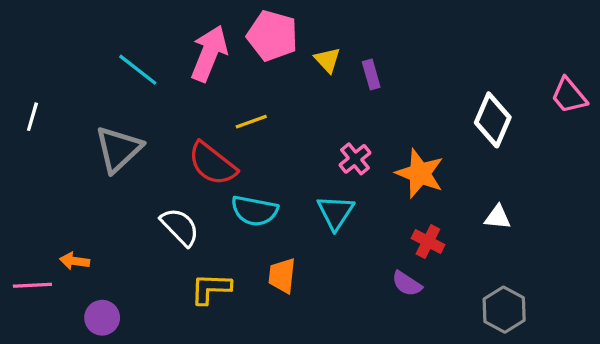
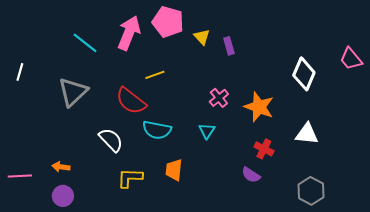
cyan triangle: (336, 212) -> (207, 131), size x0.7
white triangle: (498, 217) -> (307, 134), size x1.4
orange arrow: (75, 261) -> (61, 167), moved

